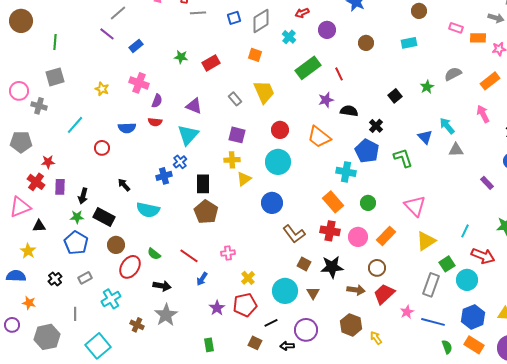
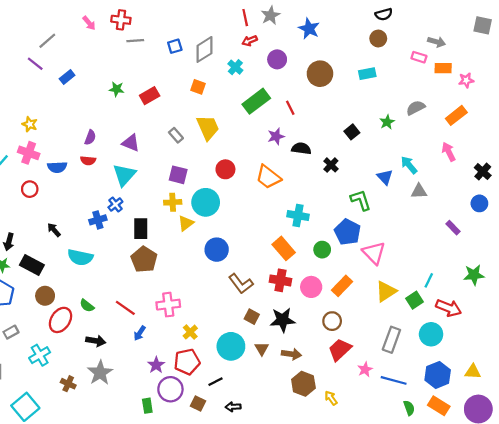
gray arrow: (496, 18) -> (437, 42), moved
brown circle: (366, 43) -> (320, 74), size x1.5
pink cross: (139, 83) -> (29, 153), moved
blue pentagon: (367, 151) -> (347, 232), moved
cyan circle: (278, 162) -> (206, 202), moved
pink cross: (228, 253) -> (168, 305), size x1.5
green square: (447, 264) -> (415, 300), moved
brown arrow: (356, 290) -> (291, 354), moved
purple circle: (306, 330) -> (170, 389), moved

